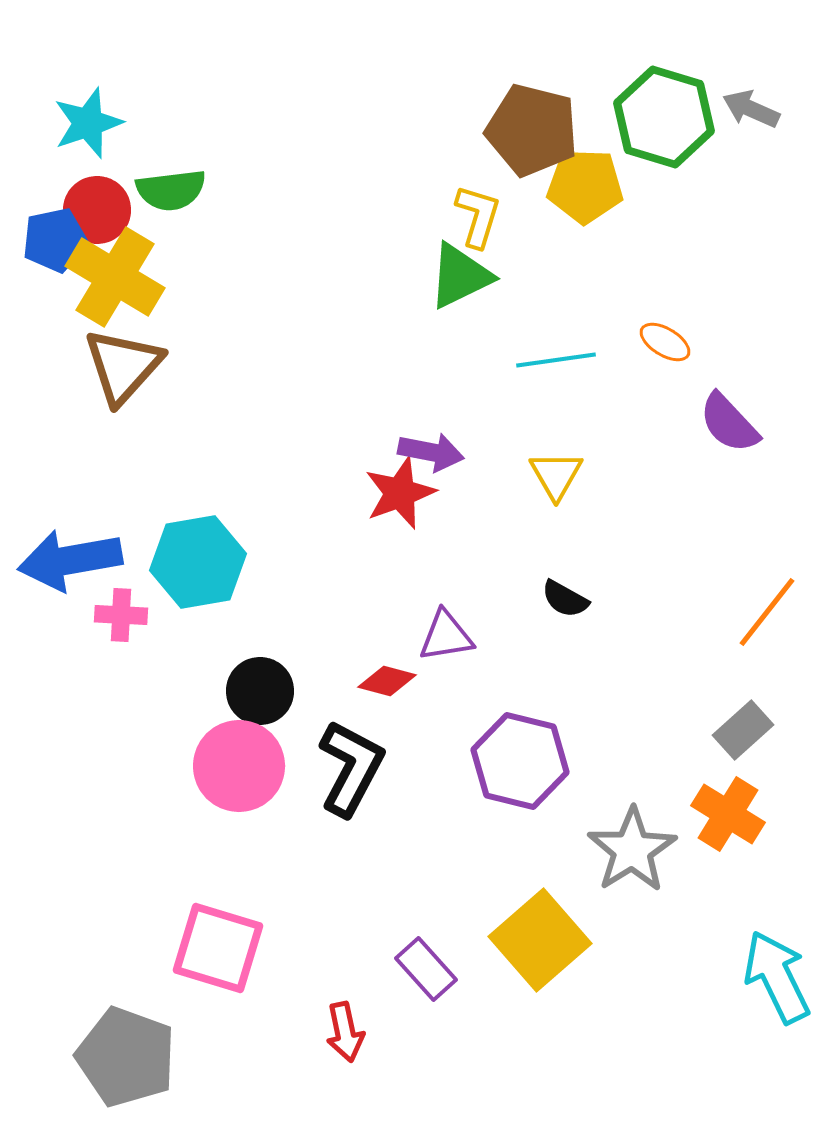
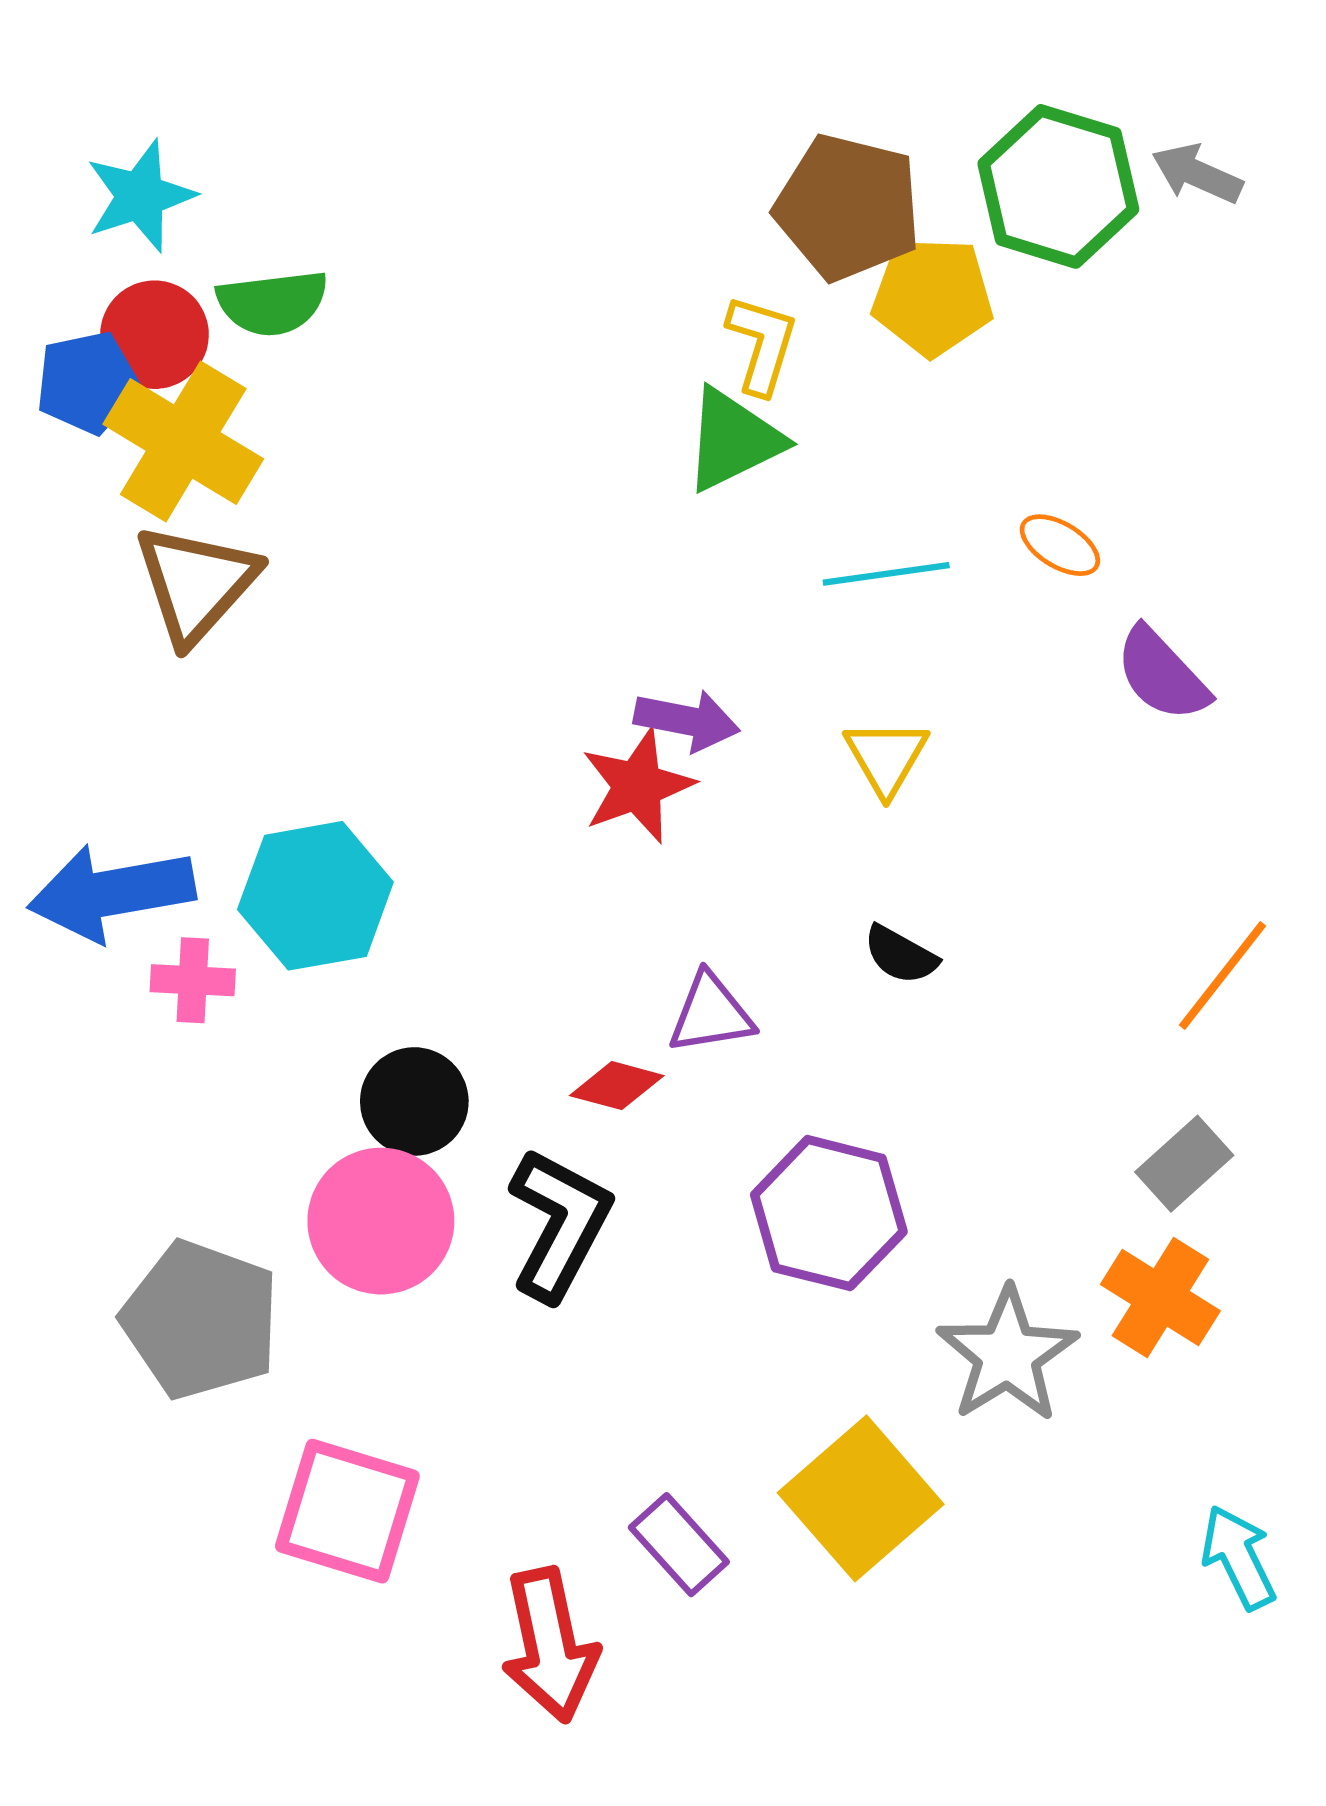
cyan arrow: (777, 977) -> (1238, 1557), size x0.7
red arrow: (345, 1032) -> (550, 1645), size x1.6
gray pentagon: (126, 1057) -> (201, 1320), moved

